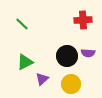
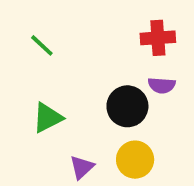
purple semicircle: (88, 53) -> (162, 85), moved
purple triangle: (42, 79) -> (82, 167), moved

